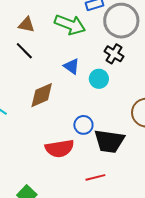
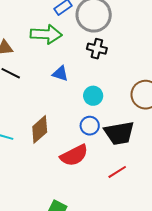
cyan circle: (99, 79) -> (93, 96), moved
brown diamond: (42, 95) -> (40, 129), moved

